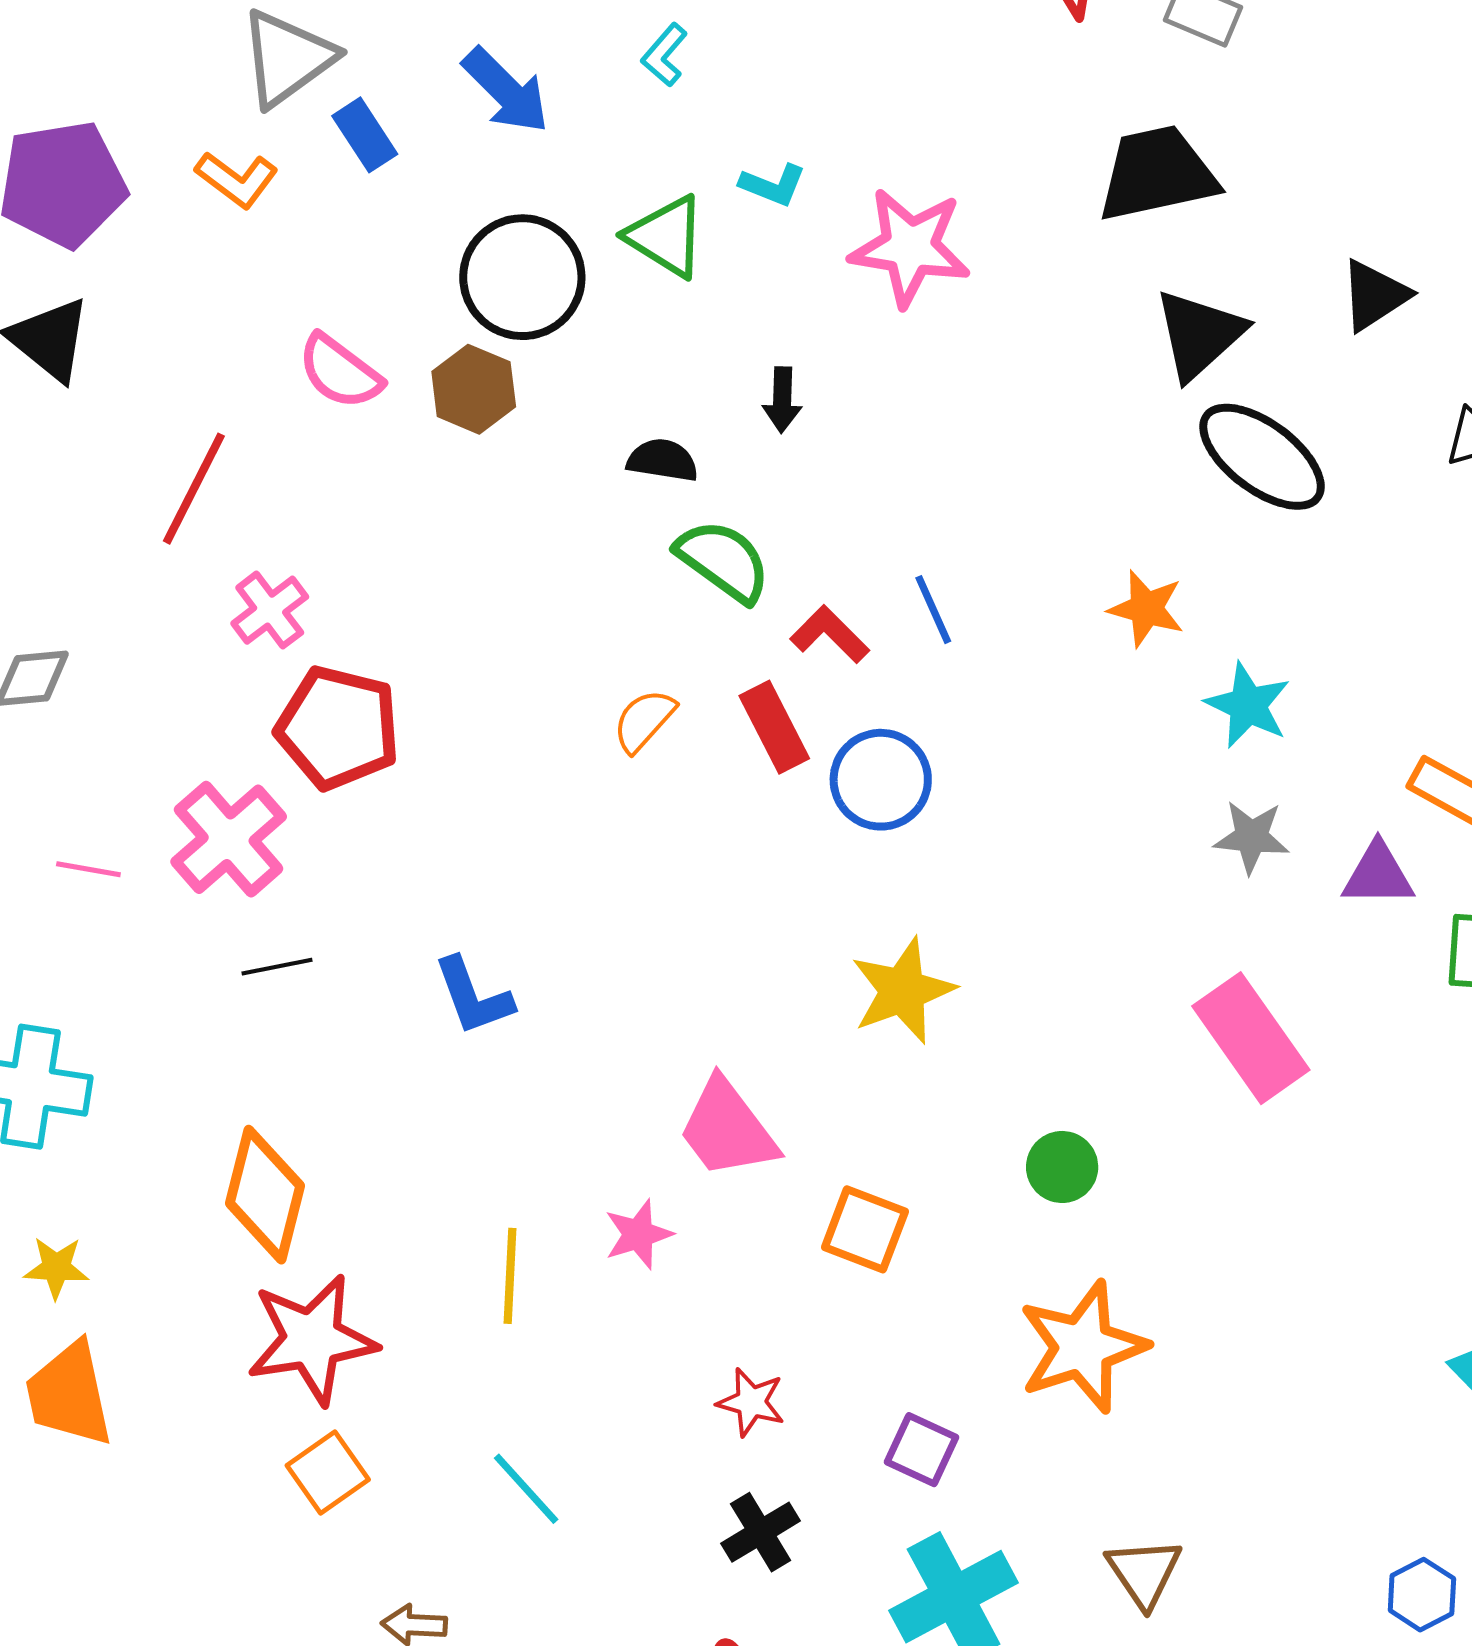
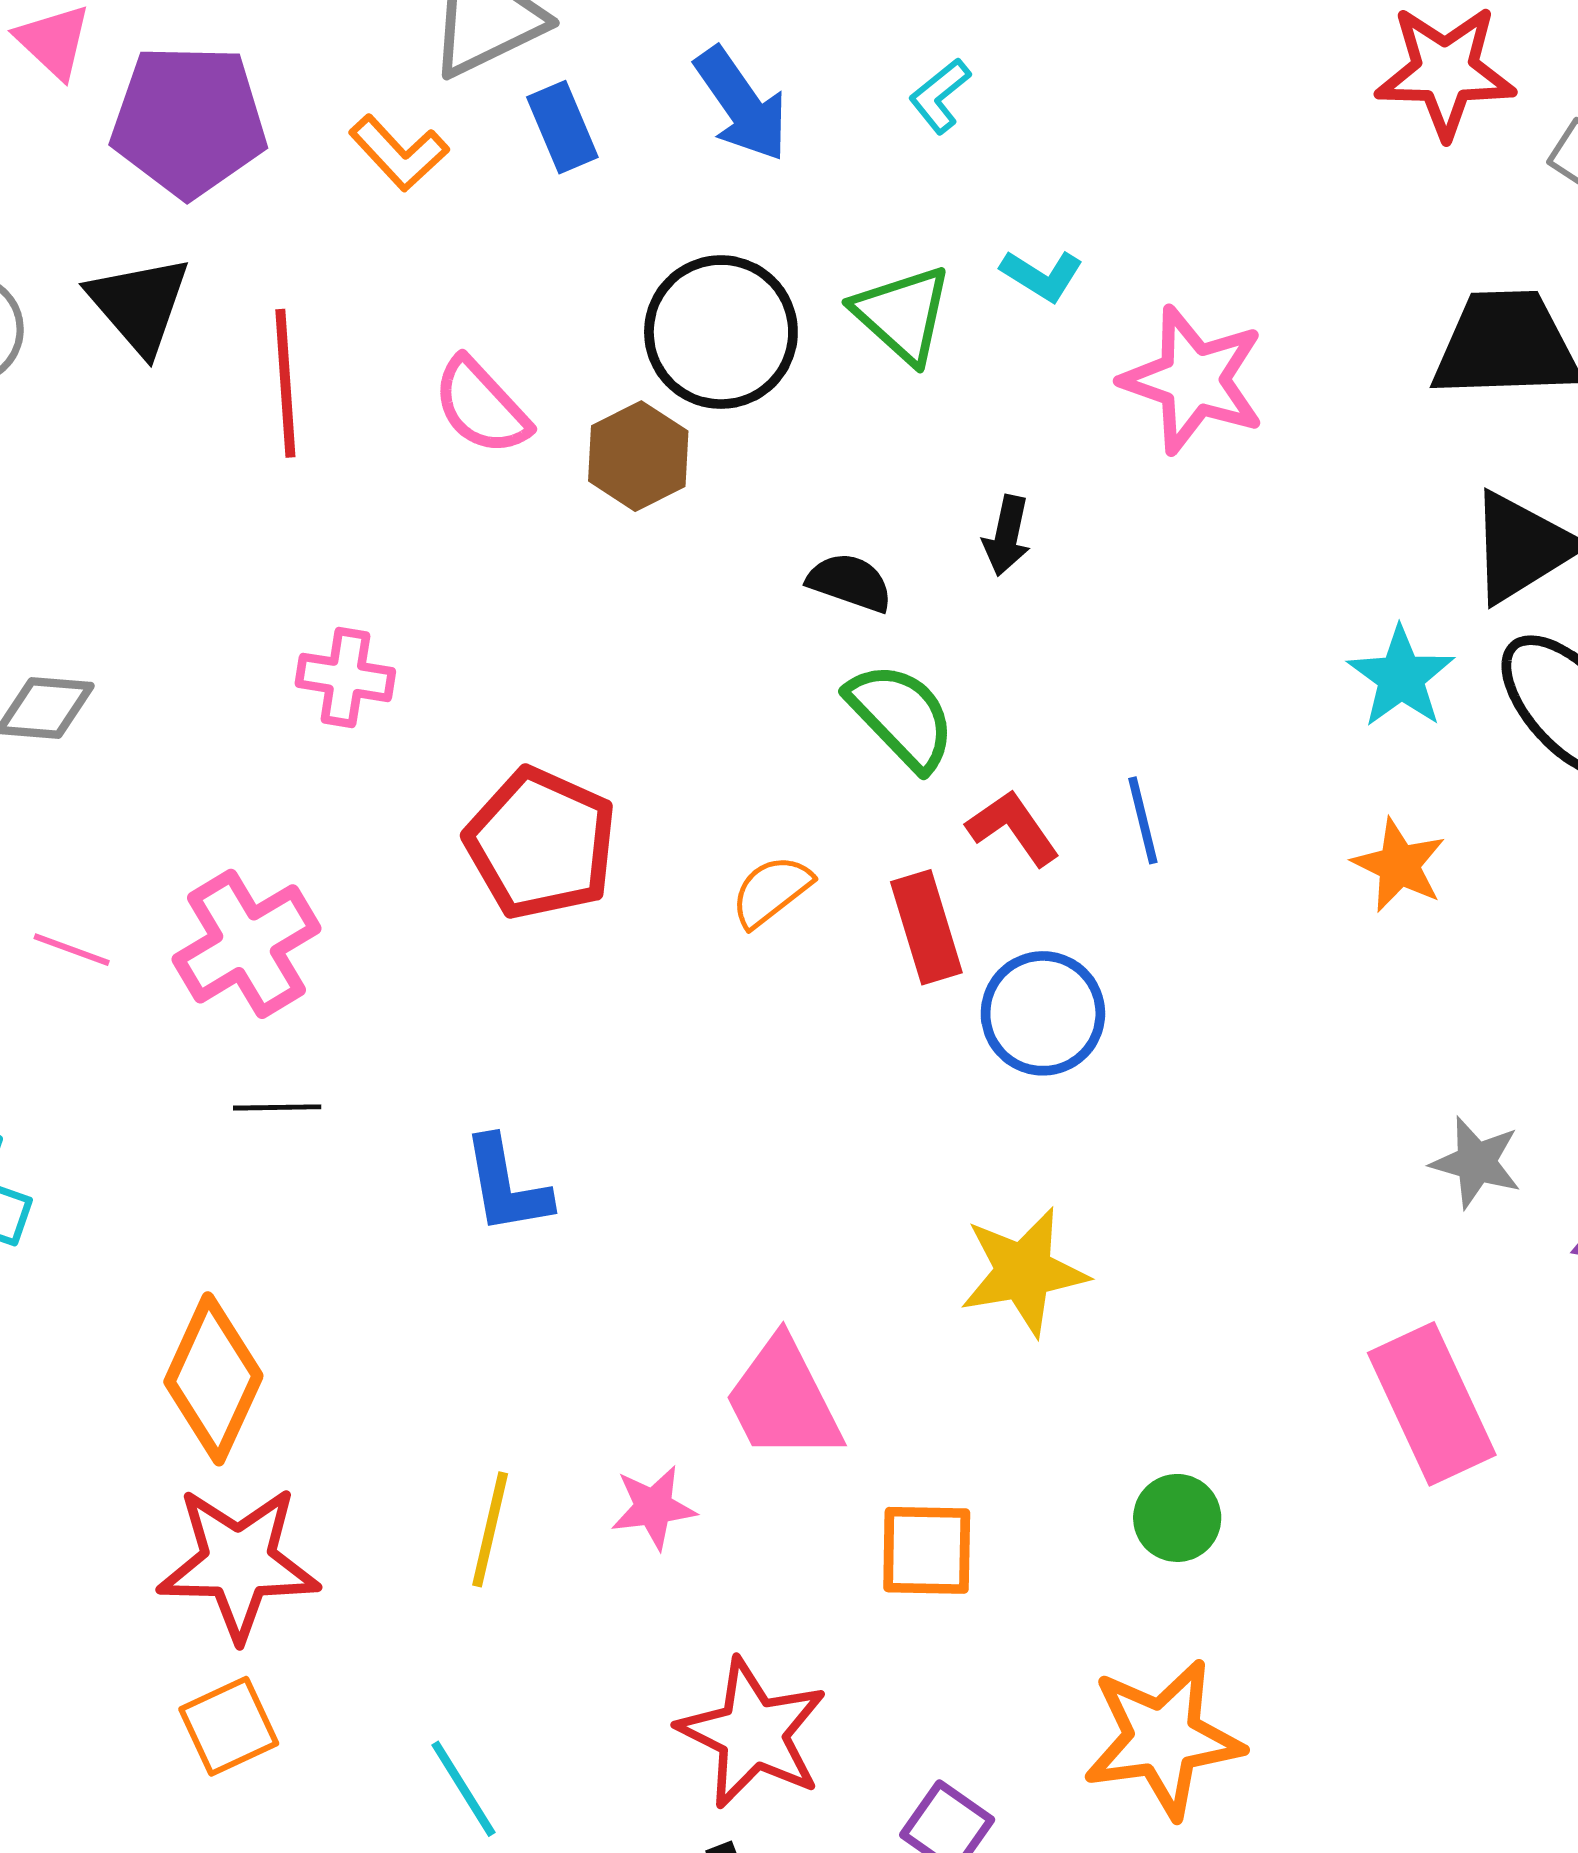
red line: (194, 489) -> (285, 383), moved, turned -41
pink cross: (270, 610) -> (345, 677), turned 36
cyan star: (1248, 705) -> (1401, 677), moved
red pentagon: (338, 728) -> (541, 843), moved
orange square: (865, 1229) -> (927, 1550), turned -30
red star: (751, 1402) -> (753, 1733), size x1.8

